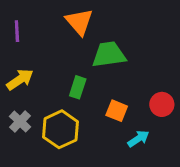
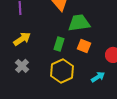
orange square: (117, 111) -> (84, 46), moved
yellow hexagon: (61, 129) -> (62, 71), moved

